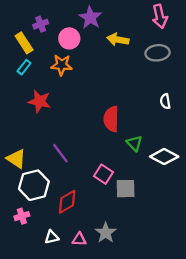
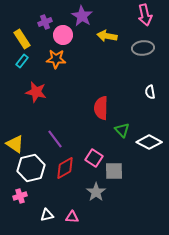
purple cross: (41, 24) -> (45, 22), moved
red diamond: (67, 202) -> (65, 168), moved
gray star: (106, 233) -> (96, 192), moved

